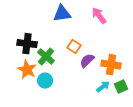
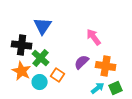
blue triangle: (62, 14) -> (43, 26), moved, turned -48
pink arrow: (99, 16) -> (94, 37), moved
orange square: (74, 47) -> (58, 75), moved

